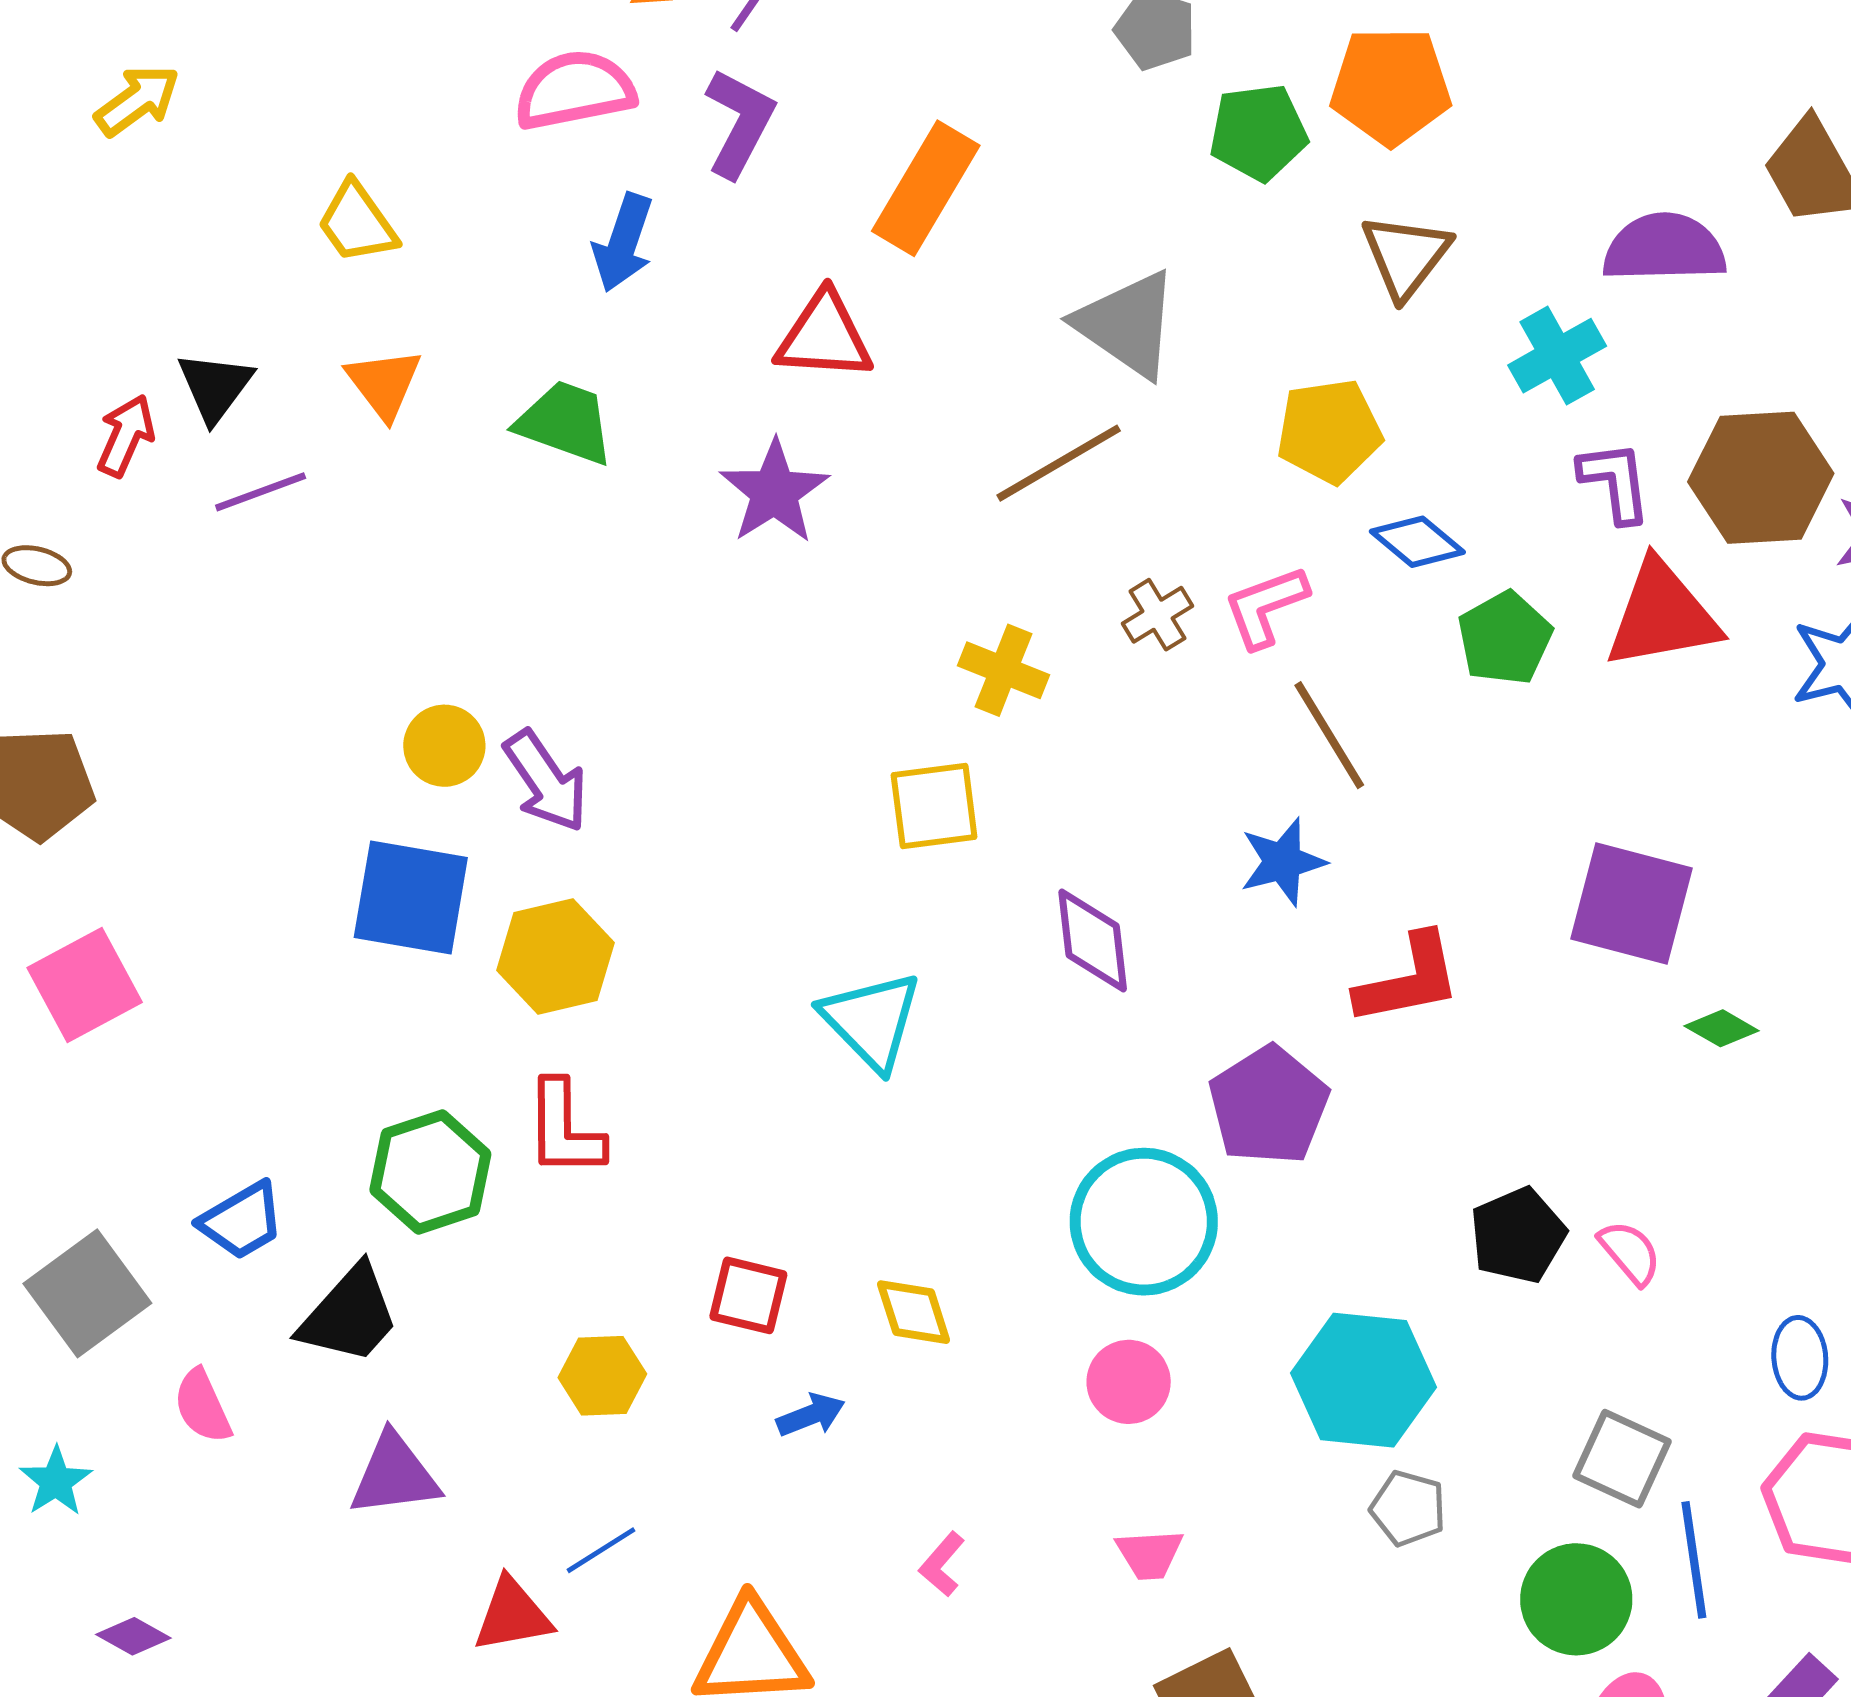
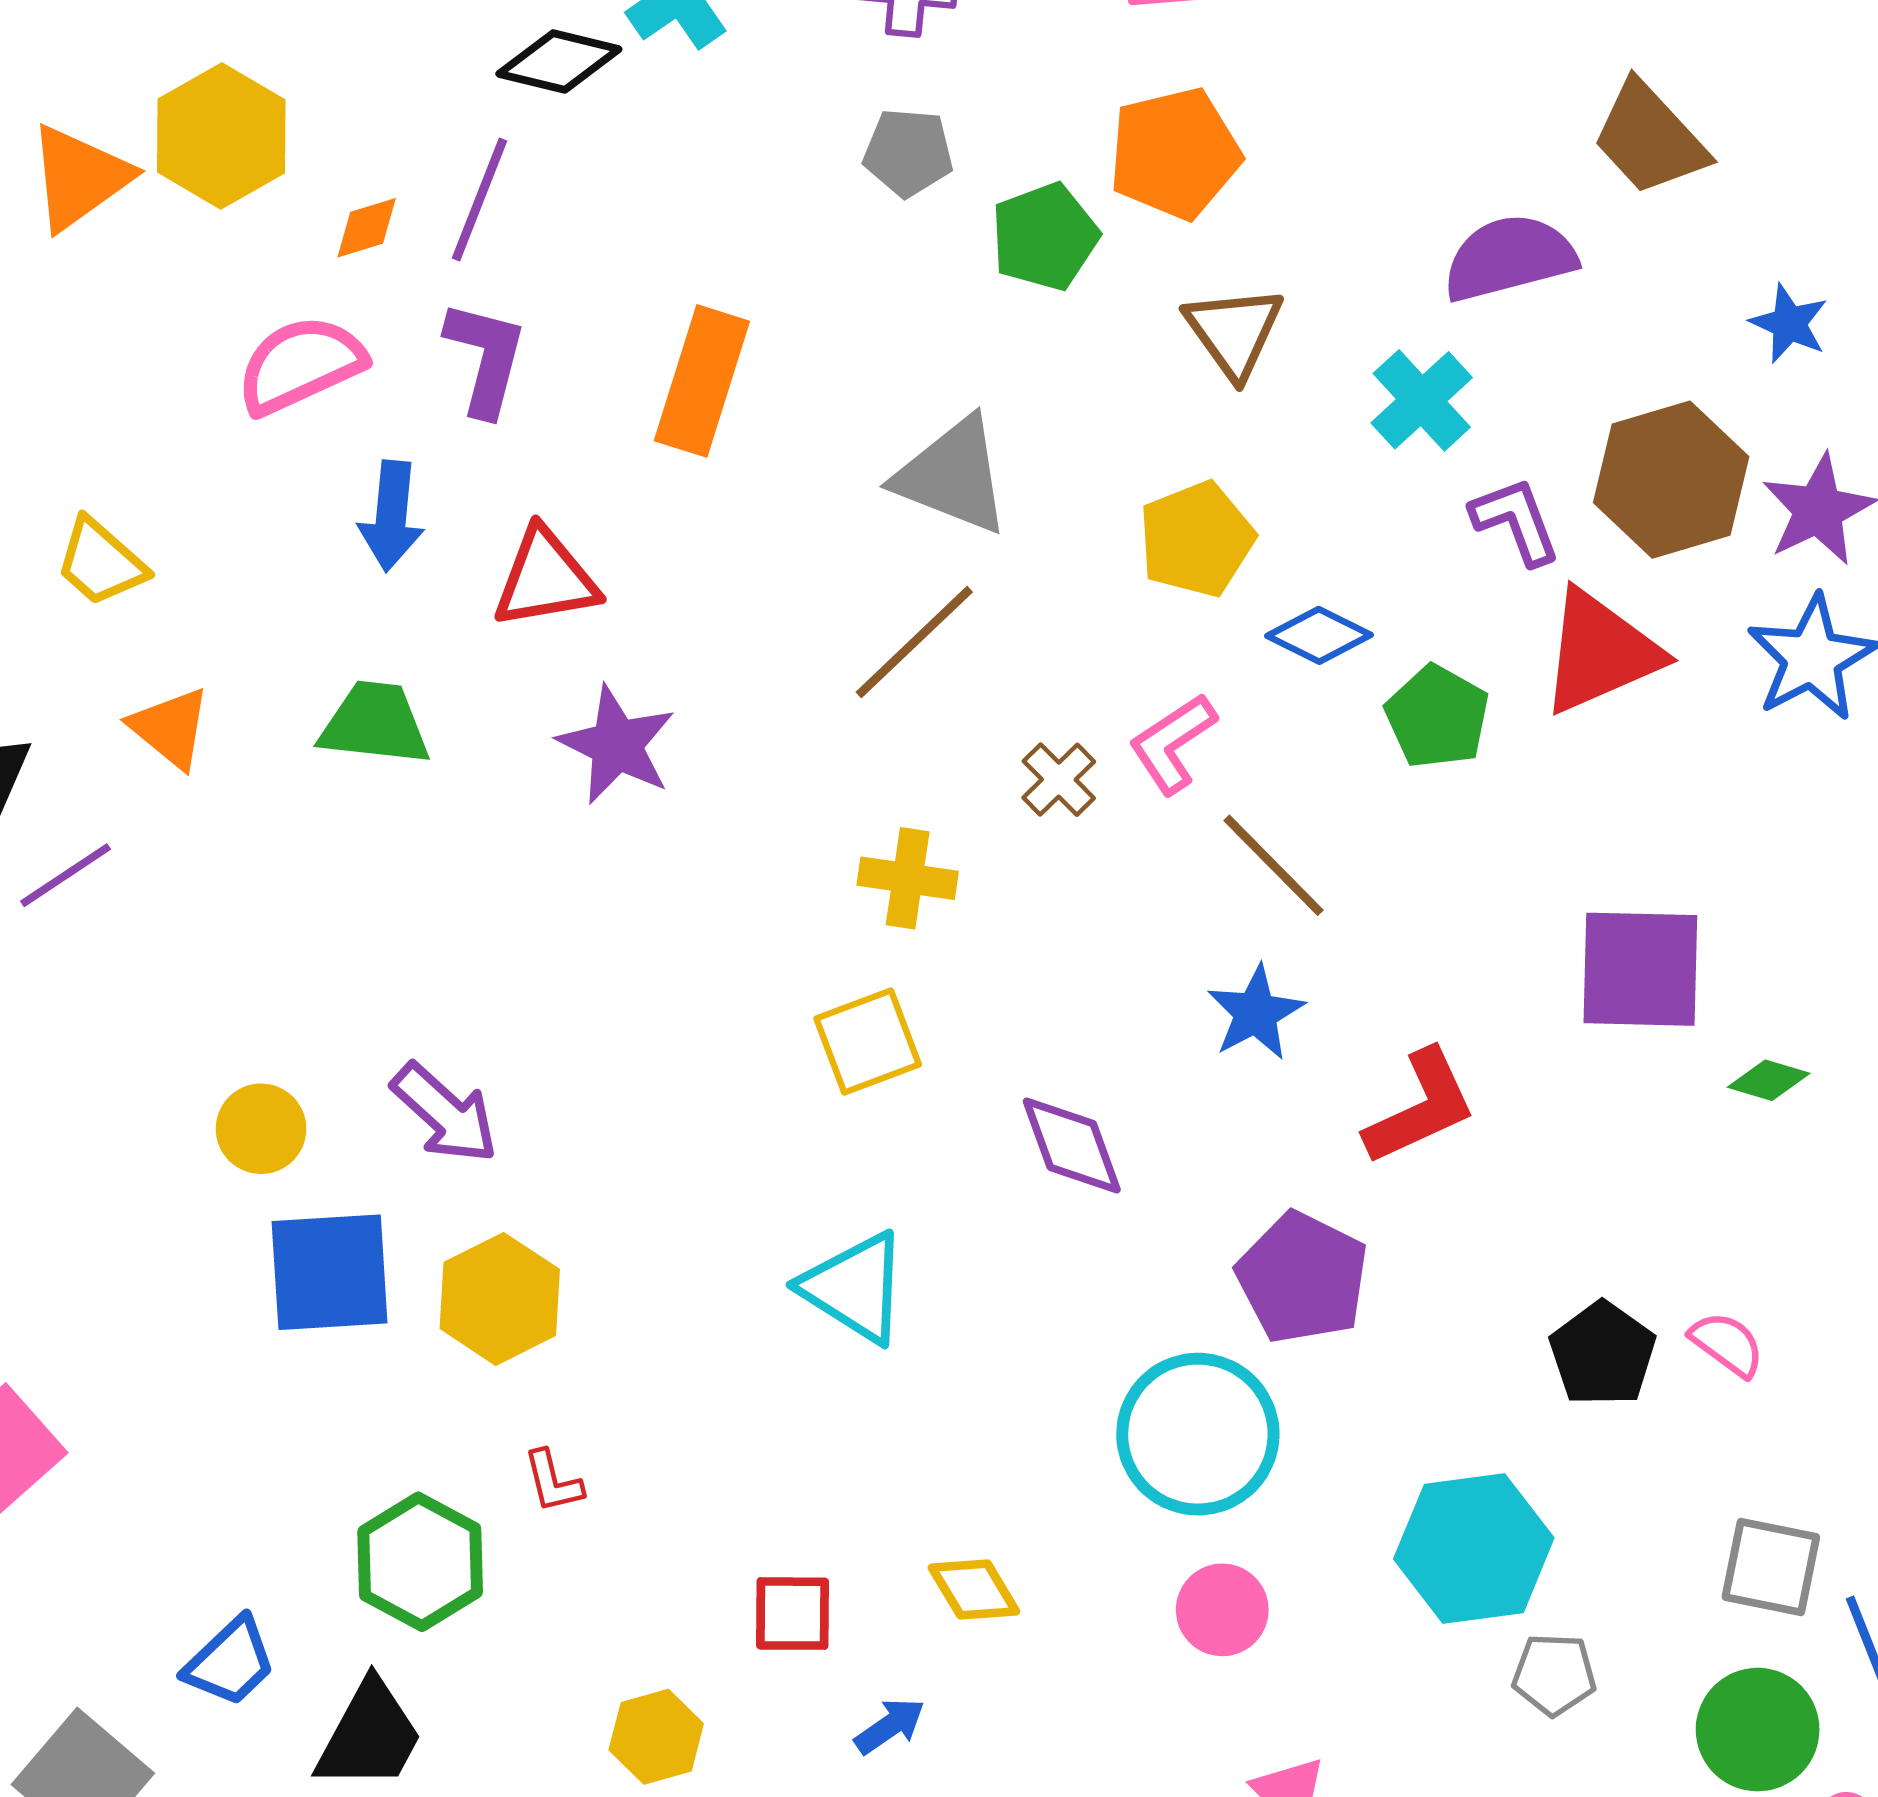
red triangle: (824, 336) -> (546, 579), moved
yellow circle: (444, 746) -> (261, 1129), moved
red L-shape: (564, 1129) -> (553, 1481), size x0.6

